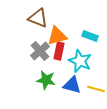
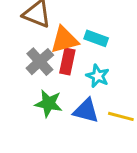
cyan rectangle: (90, 36) -> (96, 38), moved
cyan star: (80, 61) -> (98, 76), size x0.7

